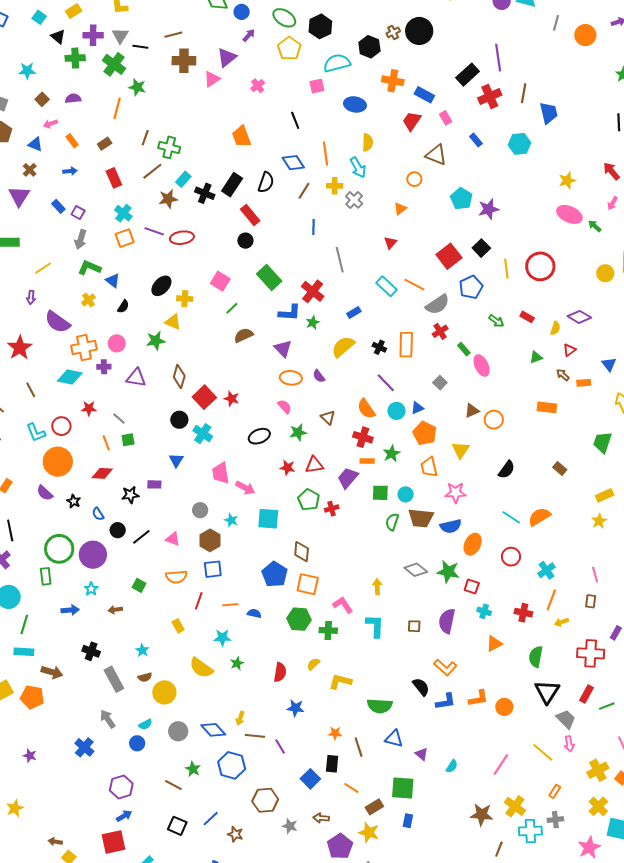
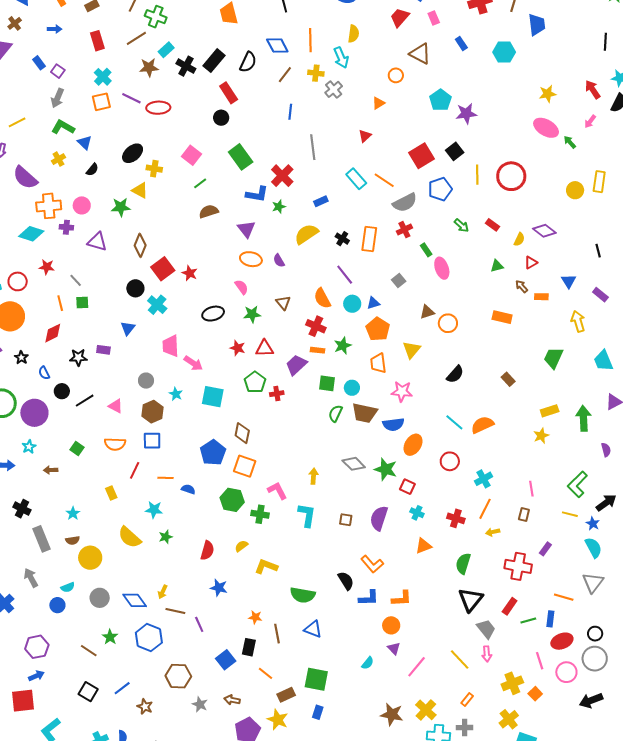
red diamond: (102, 473) -> (53, 333), turned -35
orange circle: (504, 707) -> (391, 625), moved
purple triangle: (422, 754) -> (394, 648), moved

